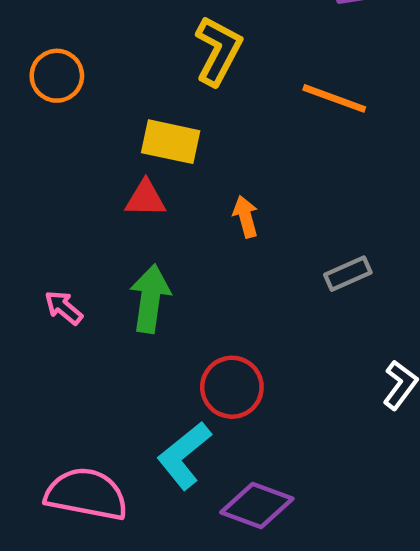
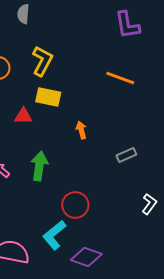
yellow L-shape: (218, 51) -> (42, 61), moved
red triangle: (146, 199) -> (23, 116), moved

